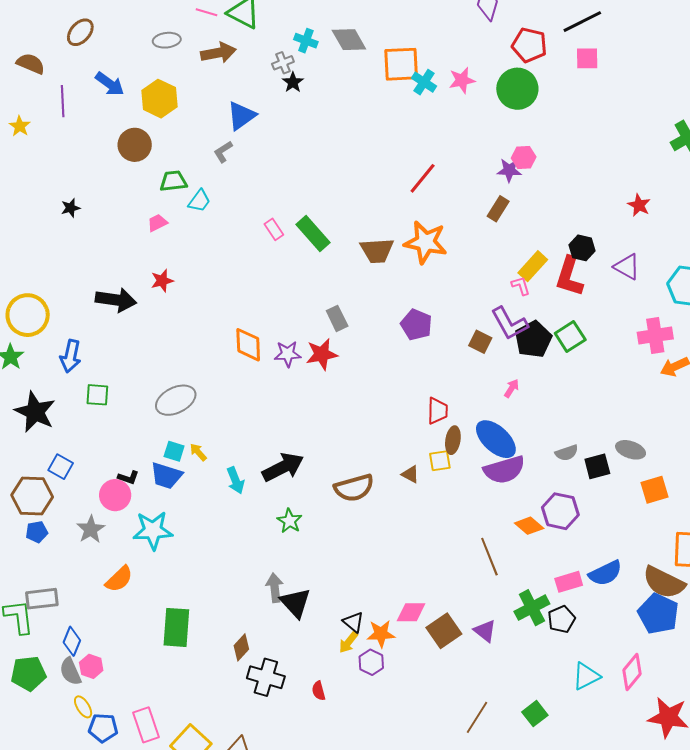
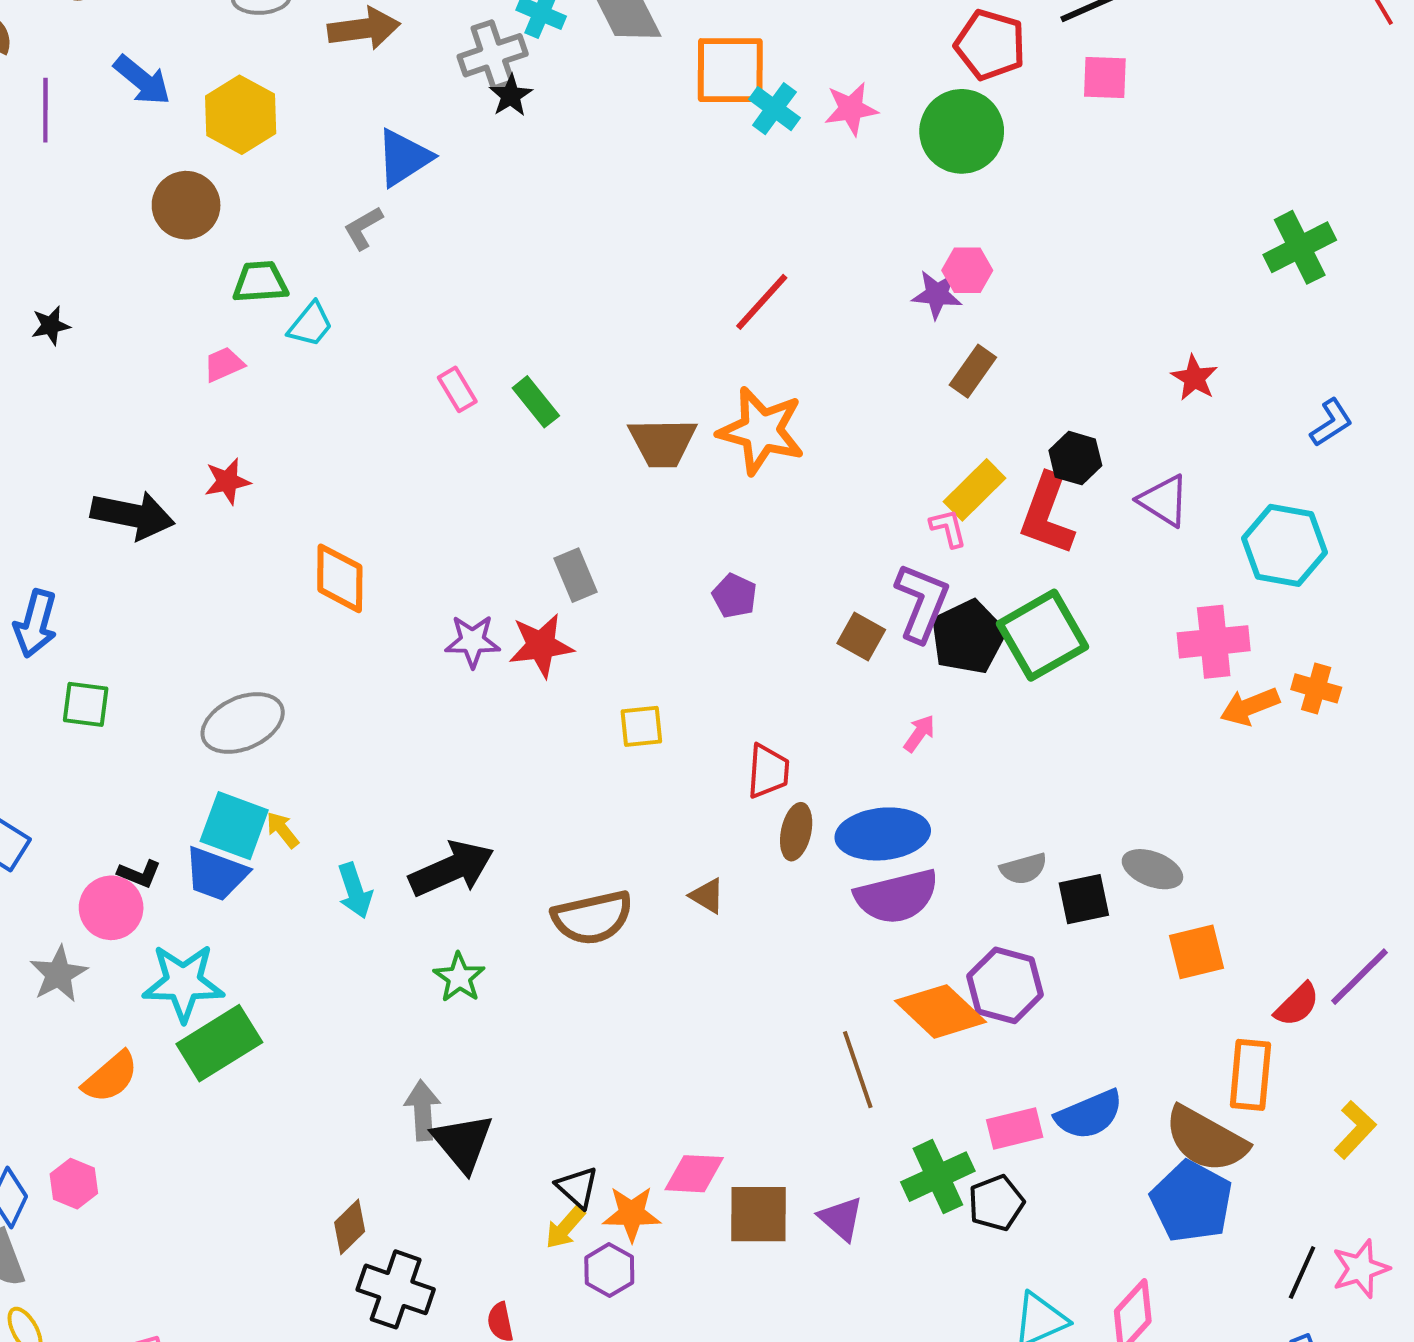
gray cross: (283, 63) -> (493, 55), size x1.5
brown rectangle: (498, 209) -> (973, 371), moved
green rectangle: (313, 234) -> (536, 402), size x0.7
purple L-shape: (509, 323) -> (922, 603), turned -132
purple pentagon: (416, 325) -> (734, 596), size x0.7
green square: (570, 337) -> (1042, 635), size x1.4
orange diamond: (248, 345) -> (340, 578), moved
blue ellipse: (496, 439) -> (883, 834), turned -51
cyan square: (174, 451) -> (234, 826), size x1.6
yellow square: (440, 461) -> (641, 726), moved
orange diamond: (529, 526) -> (940, 1011), size x1.5
green rectangle: (176, 627) -> (219, 1043), moved, turned 51
brown square: (444, 631) -> (759, 1214), turned 32
pink hexagon: (91, 666) -> (74, 1184), moved

